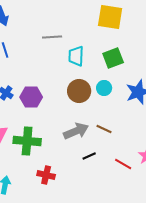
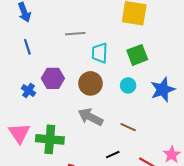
brown circle: (79, 91) -> (90, 83), moved
purple hexagon: (31, 97) -> (53, 78), moved
gray arrow: (76, 131) -> (90, 117), moved, turned -130

